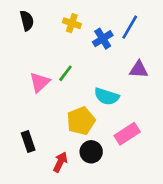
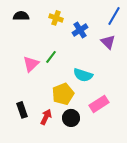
black semicircle: (27, 21) -> (21, 16), turned -77
blue line: (130, 27) -> (114, 16), moved
purple triangle: (139, 69) -> (108, 42), moved, turned 42
red arrow: (60, 162) -> (46, 117), moved

